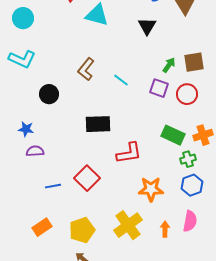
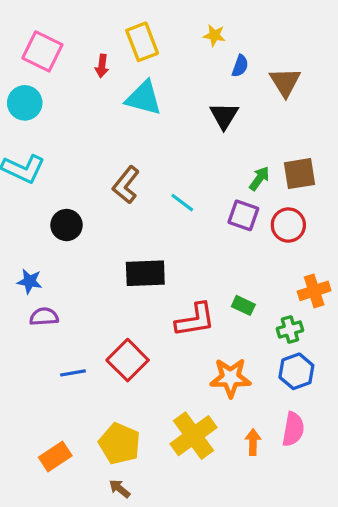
green rectangle: (173, 135) -> (243, 305), moved, size x0.6
orange rectangle: (42, 227) -> (55, 456), moved
yellow pentagon: (82, 230) -> (120, 444), turned -30

